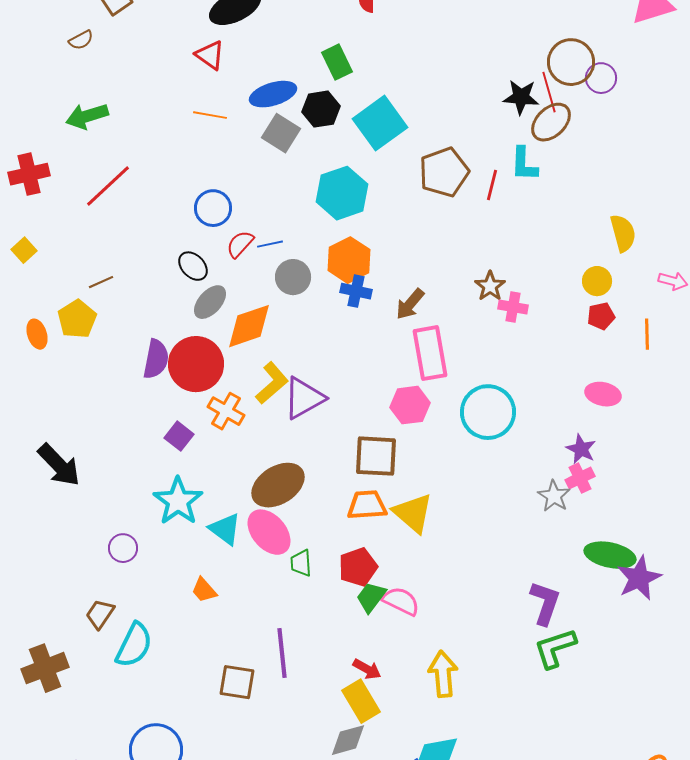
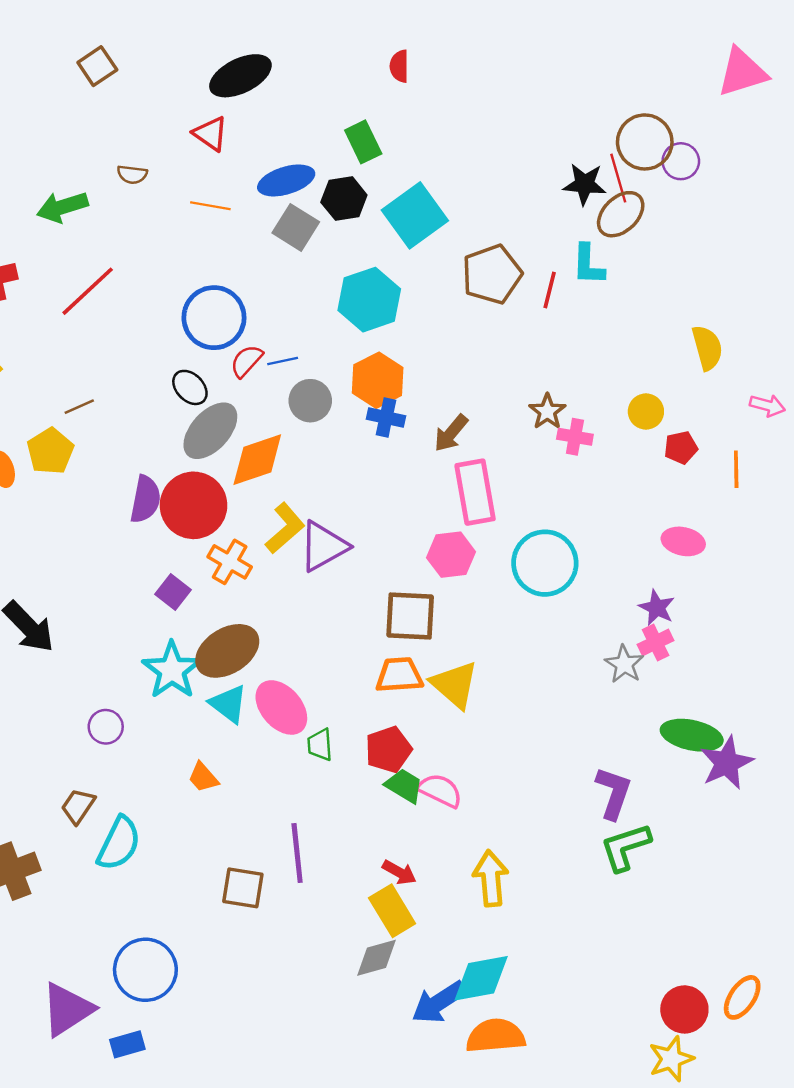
brown semicircle: (81, 40) -> (132, 174), moved, turned 35
blue circle: (213, 208) -> (214, 318), size x1.4
yellow circle: (597, 281) -> (646, 411), moved
gray ellipse: (210, 302) -> (210, 431), size x1.4
brown ellipse: (278, 485) -> (227, 651), moved
green trapezoid: (371, 597) -> (404, 786), turned 84

